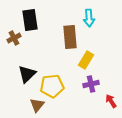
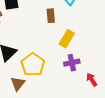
brown rectangle: (70, 37) -> (51, 16), size x0.6
yellow pentagon: (52, 86) -> (33, 65), turned -30

